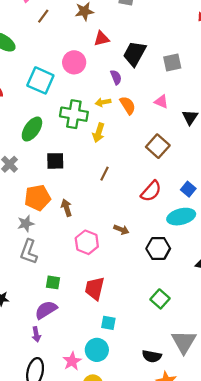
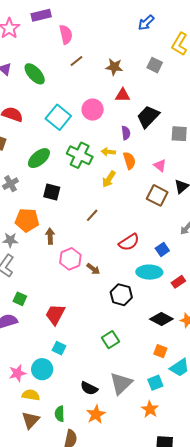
yellow arrow: (99, 133) -> (109, 179), moved
brown square: (158, 146) -> (157, 195), moved, turned -30
pink hexagon: (87, 242) -> (70, 259), moved

